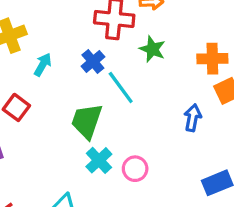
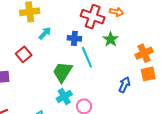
orange cross: (212, 59) -> (144, 53), turned -36
blue cross: (93, 61) -> (74, 38), turned 32

